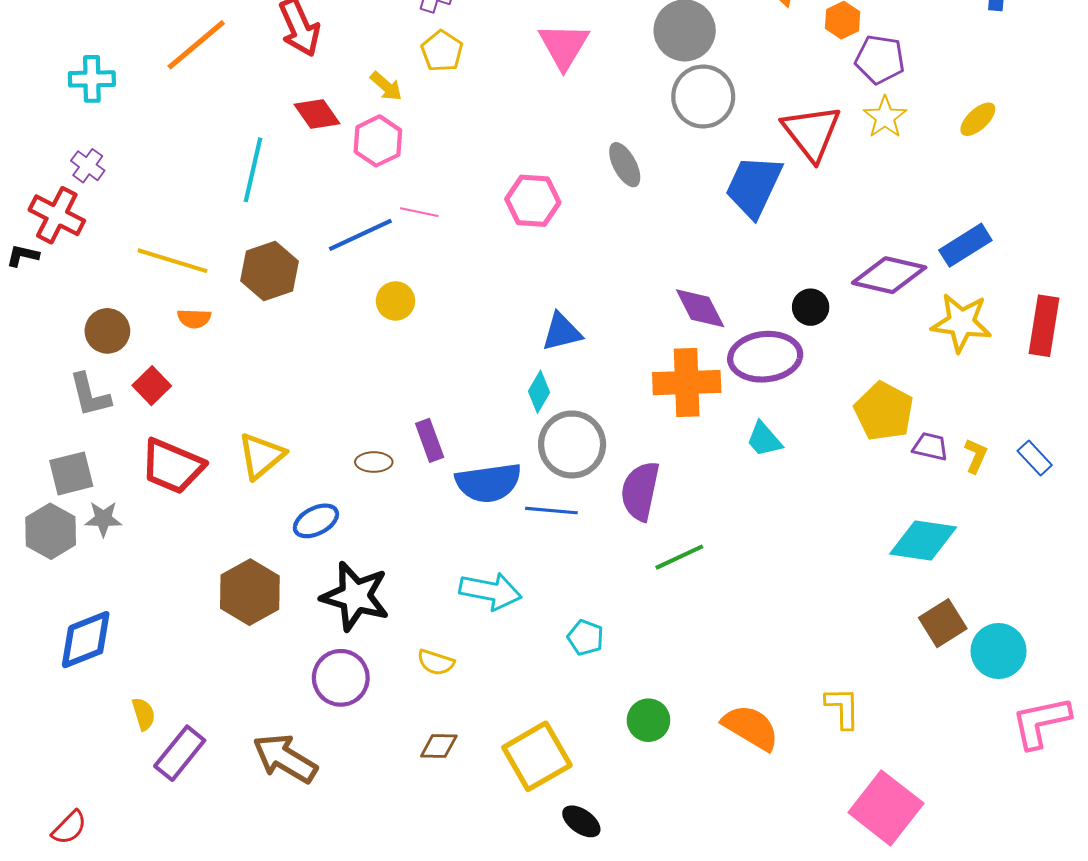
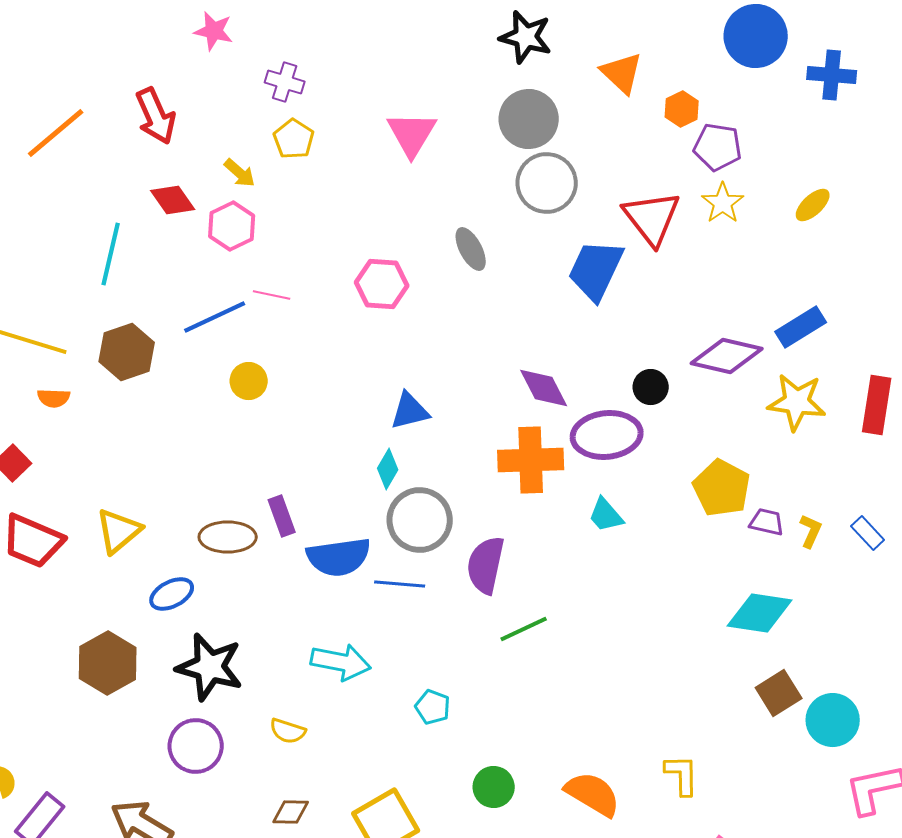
brown ellipse: (374, 462) -> (228, 537), size x1.6

